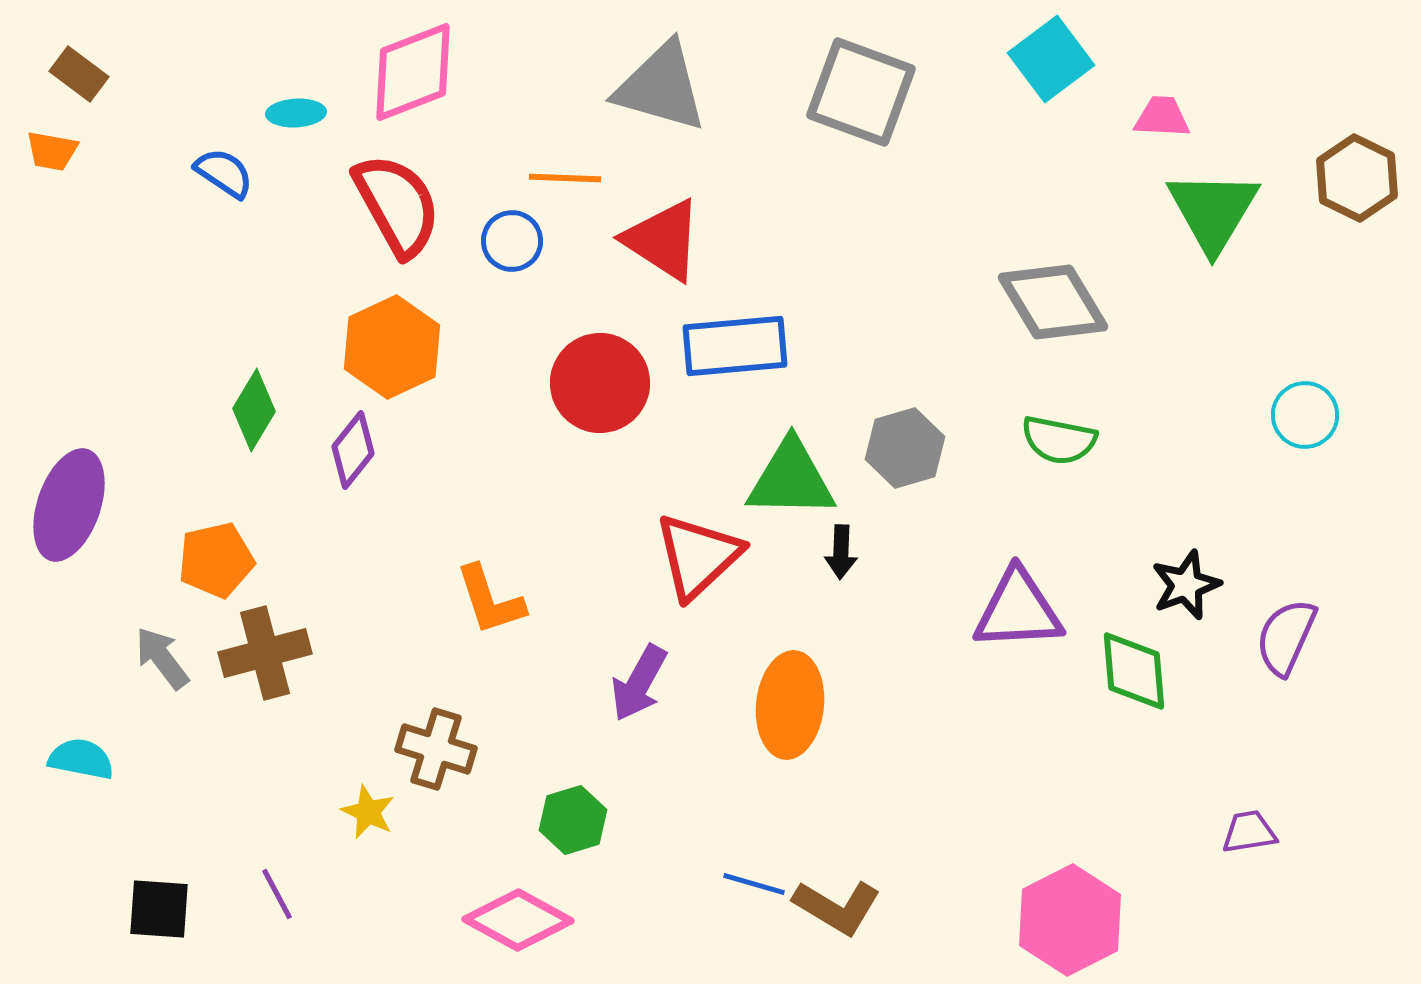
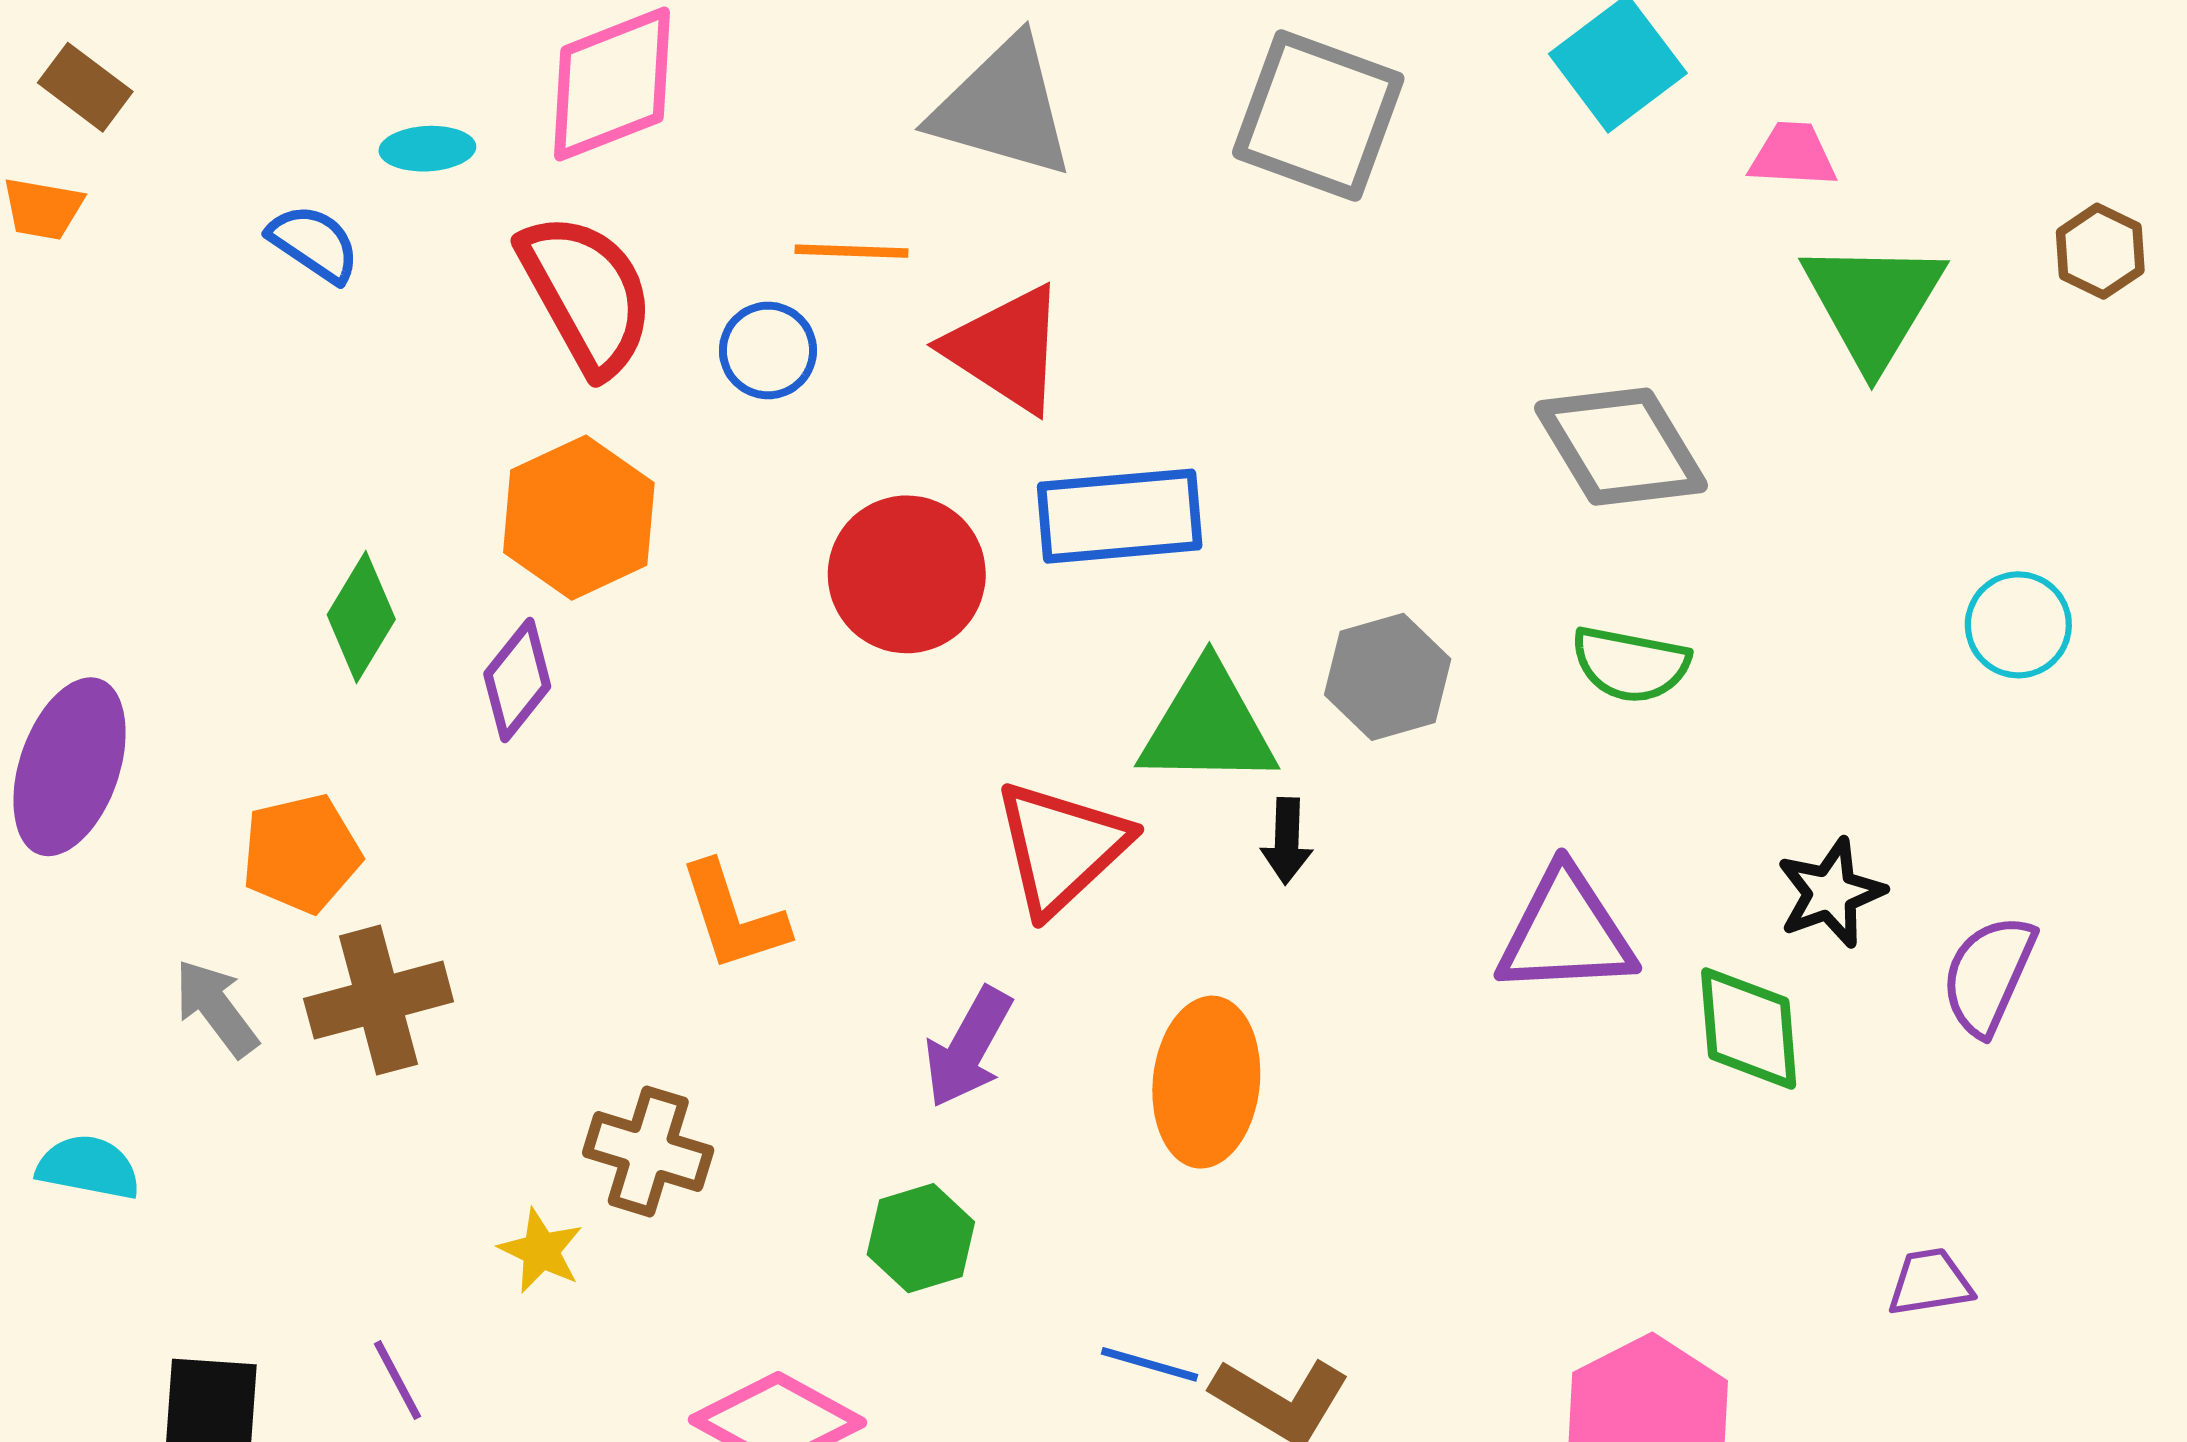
brown hexagon: (1357, 178) -> (2100, 251), size x0.7
green hexagon: (573, 820) -> (921, 1238), moved

